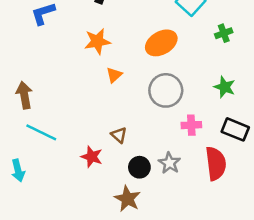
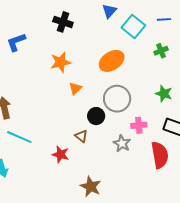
gray star: (169, 163) -> (122, 143), moved
black circle: (139, 167) -> (96, 116), moved

